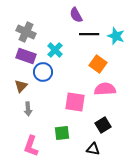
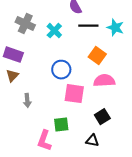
cyan cross: (55, 50) -> (54, 31), moved
purple rectangle: (26, 56) -> (13, 55), moved
blue circle: (43, 72) -> (61, 70), moved
brown triangle: (21, 86) -> (12, 76), moved
pink L-shape: (31, 146) -> (44, 141), moved

